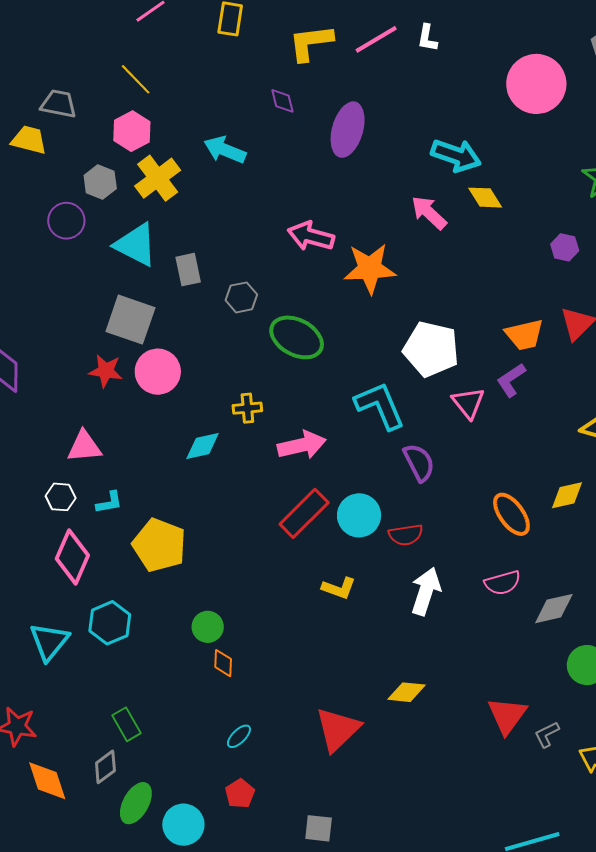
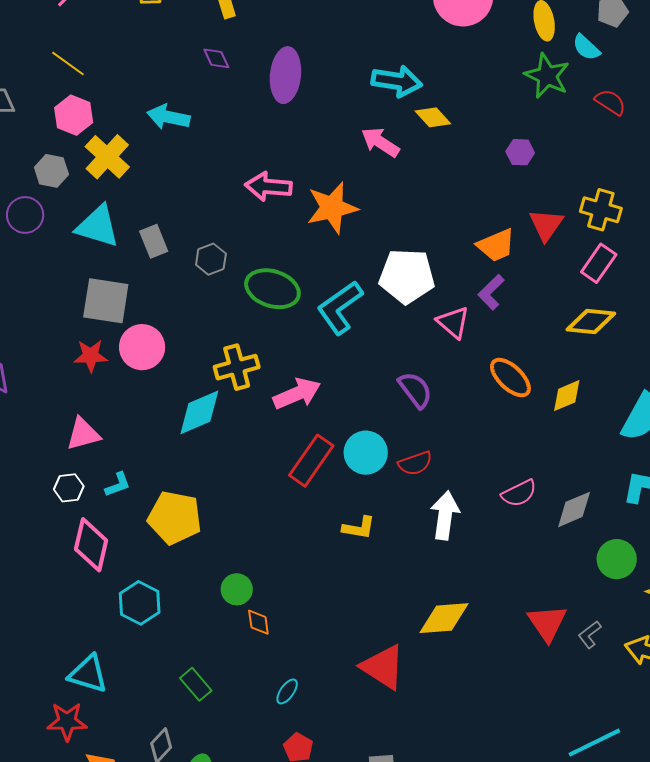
cyan L-shape: (380, 406) -> (340, 308), moved, turned -92
yellow cross: (247, 408) -> (237, 367), size x1.5
cyan diamond: (203, 446) -> (199, 412), size x1.4
orange ellipse: (511, 514) -> (510, 378), moved
cyan triangle: (49, 642) -> (88, 674), moved, turned -42
yellow diamond: (407, 692) -> (444, 618), size x1.4
green rectangle: (126, 724) -> (196, 684), moved
red triangle: (338, 729) -> (383, 667), turned -33

